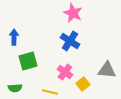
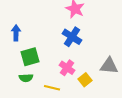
green semicircle: (15, 88) -> (26, 78), moved

